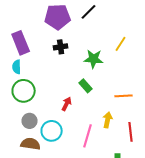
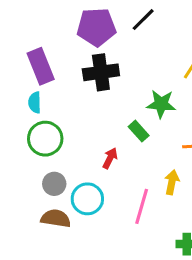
black cross: (61, 47) -> (101, 72), size x1.6
green star: (94, 59) -> (161, 104), moved

